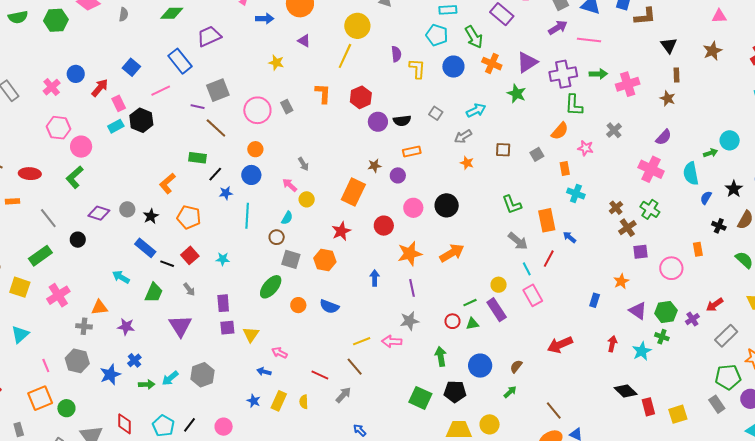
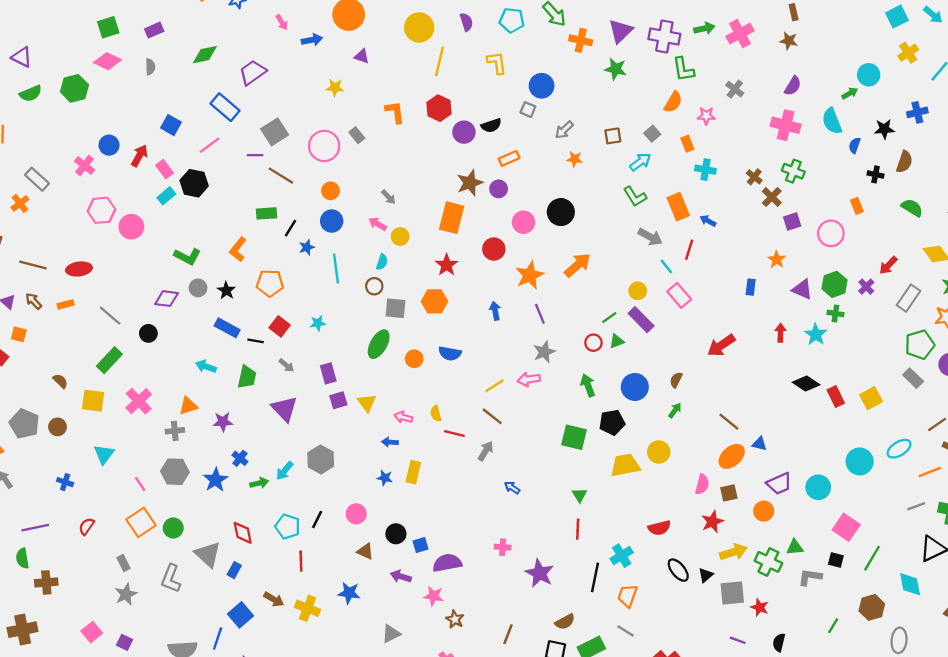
purple semicircle: (396, 54) -> (466, 22), moved
yellow line: (345, 56) -> (439, 61), moved
blue circle: (453, 67) -> (542, 86), moved
purple cross: (563, 74) -> (664, 36), turned 32
cyan arrow: (476, 110) -> (640, 162), moved
brown star: (374, 166) -> (470, 183), size x1.6
green L-shape: (75, 177) -> (187, 256), moved, turned -100
black star: (734, 189) -> (884, 129), turned -30
yellow semicircle: (304, 402) -> (436, 413), moved

